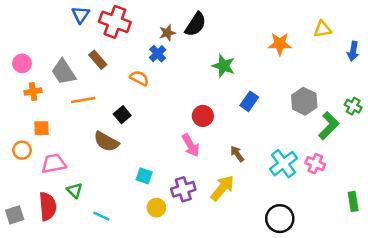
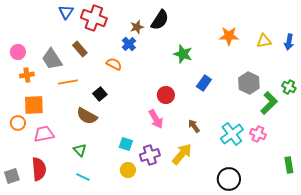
yellow triangle: (323, 29) -> (264, 41), moved
orange square: (42, 128) -> (34, 105), size x1.5
cyan square: (144, 176) -> (126, 144), moved
green triangle: (75, 190) -> (80, 150), moved

